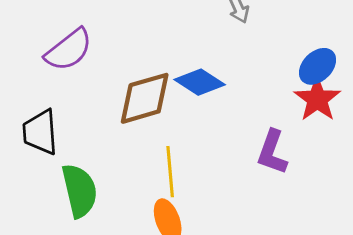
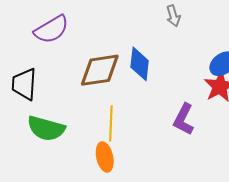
blue diamond: (200, 82) -> (140, 64), turned 56
green semicircle: (80, 191) -> (46, 128), turned 111

